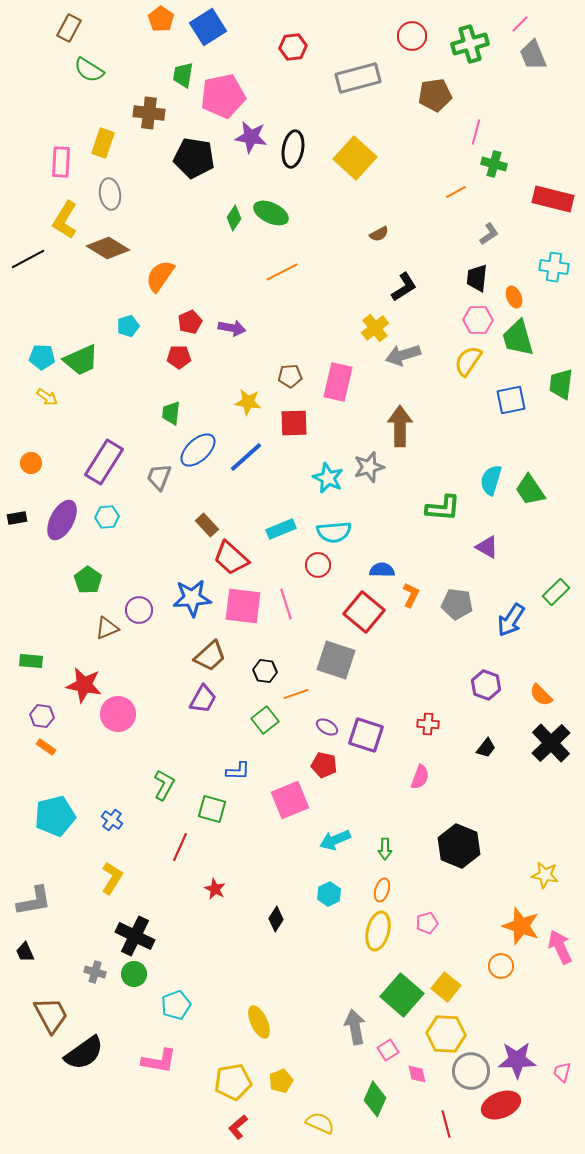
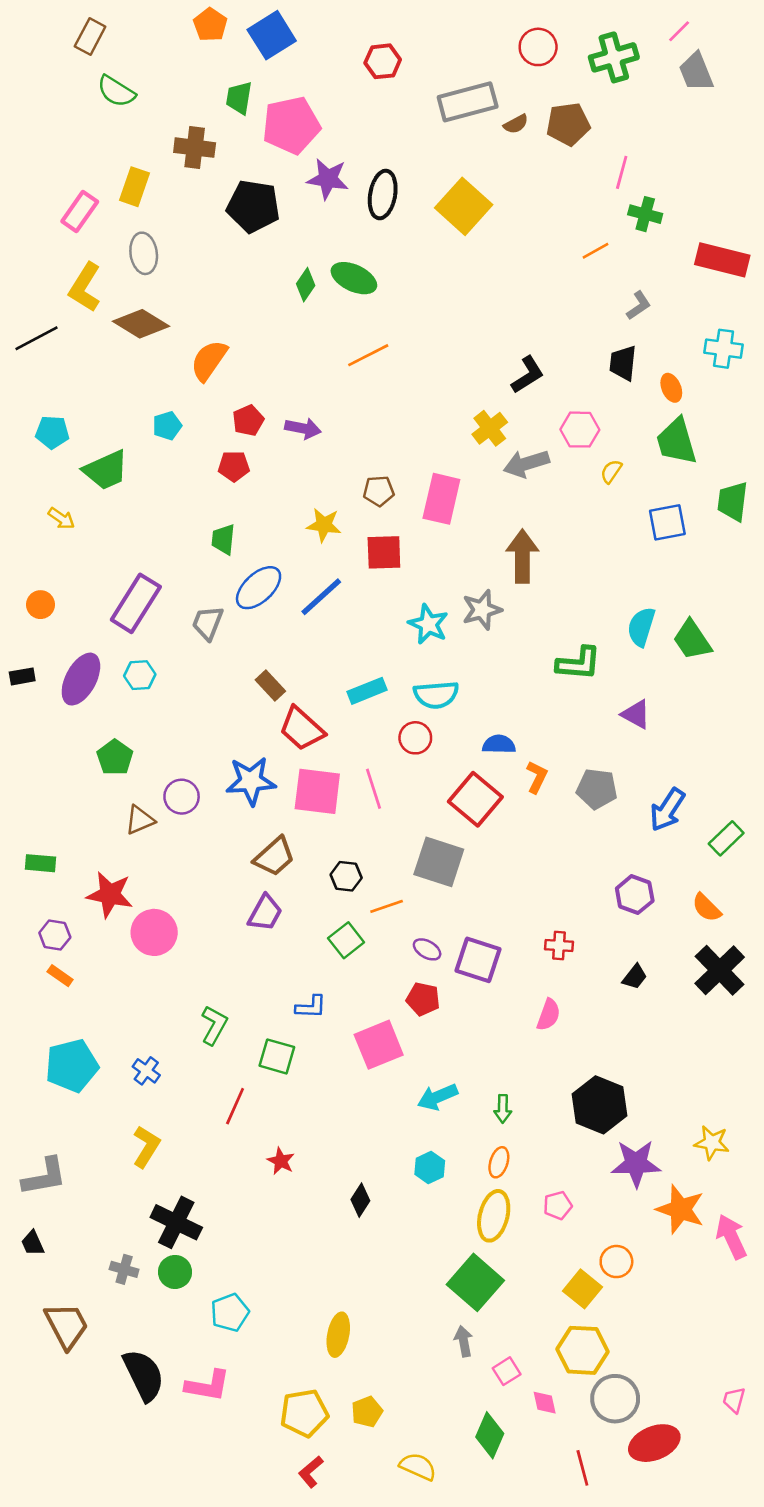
pink rectangle: (61, 162) -> (80, 212), turned 32
brown semicircle: (379, 234) -> (516, 124), moved
pink hexagon: (478, 320) -> (580, 430), moved
cyan pentagon: (42, 357) -> (52, 432), moved
yellow semicircle: (468, 361) -> (611, 471), size x0.6
green rectangle: (556, 592) -> (726, 838), moved
orange circle: (501, 966) -> (616, 1262), moved
green square: (402, 995) -> (475, 1282), moved
yellow ellipse: (259, 1022) -> (338, 1335), turned 36
gray arrow: (355, 1027) -> (464, 1341), size x0.7
black semicircle: (84, 1053) -> (144, 1375), moved, turned -81
purple star: (517, 1060) -> (636, 1164), moved

